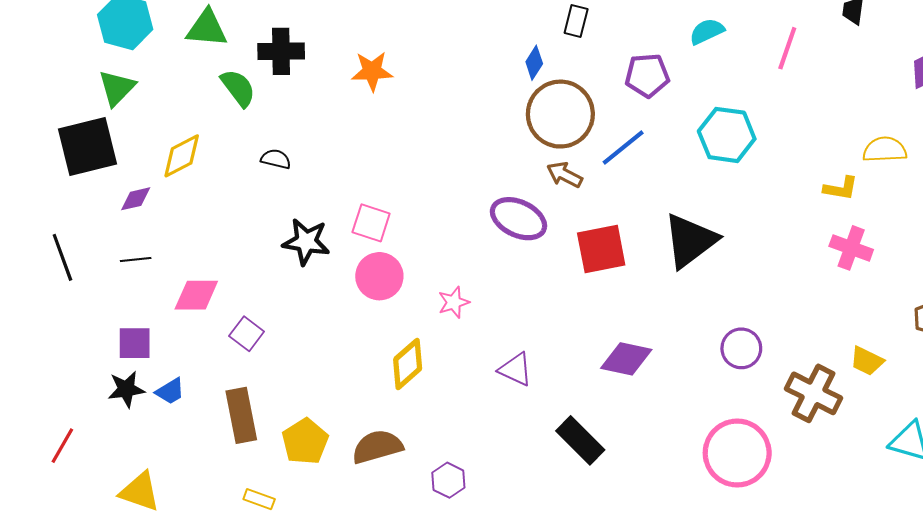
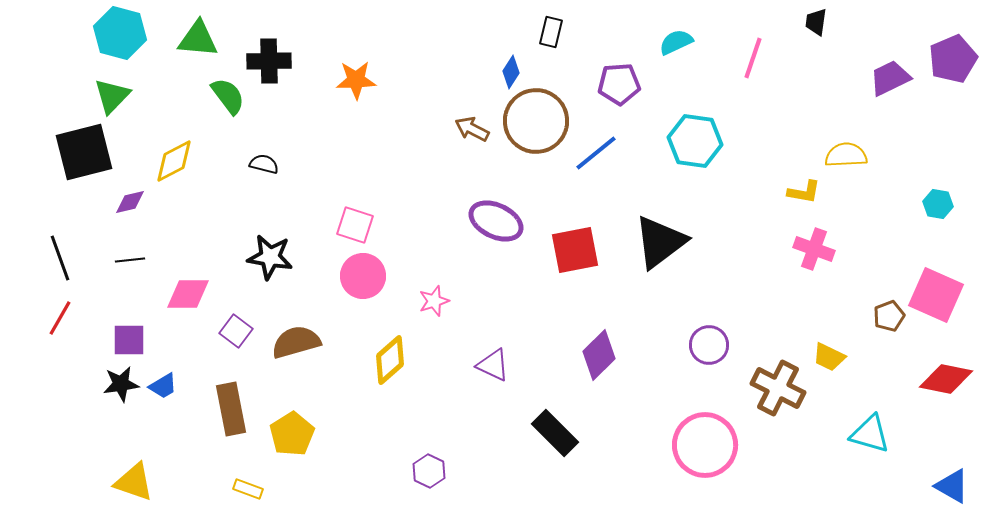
brown arrow: (565, 175) -> (472, 129), moved
black star: (306, 242) -> (270, 257), moved
purple diamond: (626, 359) -> (599, 355), turned -57
red line: (62, 446) -> (60, 318), moved
brown semicircle: (377, 447) -> (296, 342), moved

